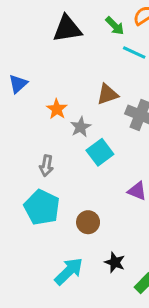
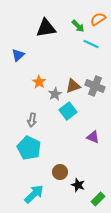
blue triangle: (18, 84) -> (18, 55), moved
brown triangle: (107, 94) -> (73, 86), moved
brown circle: (88, 222) -> (60, 172), moved
cyan arrow: (69, 271) -> (34, 194), moved

